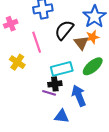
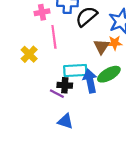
pink cross: (11, 24) -> (42, 12), moved
black semicircle: (64, 30) -> (86, 16), moved
blue arrow: (79, 96) -> (90, 81), moved

